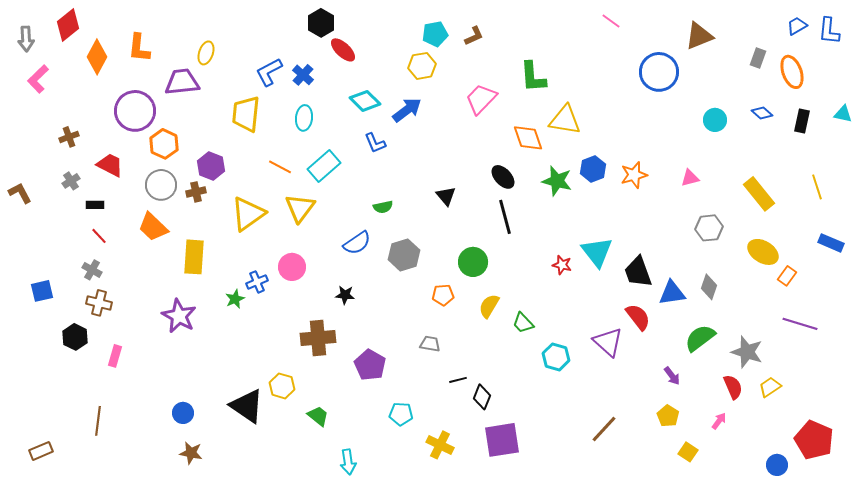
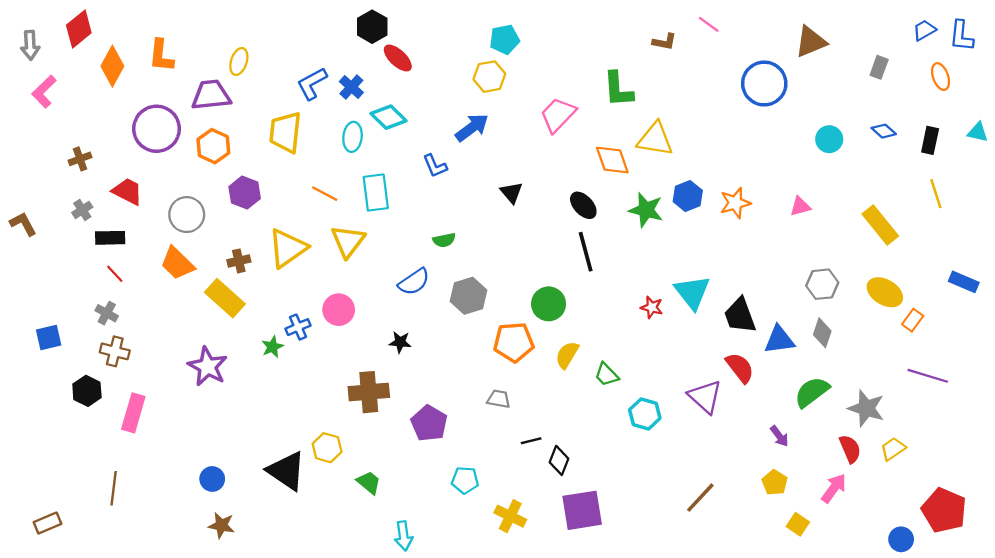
brown L-shape: (474, 36) -> (665, 42), moved, turned 35
orange ellipse: (792, 72) -> (941, 77), moved, size x0.7
cyan diamond: (365, 101) -> (388, 117), moved
orange hexagon: (164, 144) -> (213, 146), moved
cyan rectangle: (324, 166) -> (376, 193), turned -56
yellow line: (817, 187) -> (936, 194), moved
brown cross: (196, 192) -> (239, 261), moved
black triangle: (446, 196) -> (511, 193), moved
black rectangle: (95, 205) -> (110, 238), size x1.4
gray hexagon: (709, 228) -> (822, 284), moved
yellow rectangle: (194, 257) -> (225, 298), turned -52
orange pentagon: (443, 295) -> (514, 342), size x1.6
pink rectangle: (115, 356) -> (133, 413), size x1.5
pink arrow: (719, 421) -> (834, 488), size x1.5

